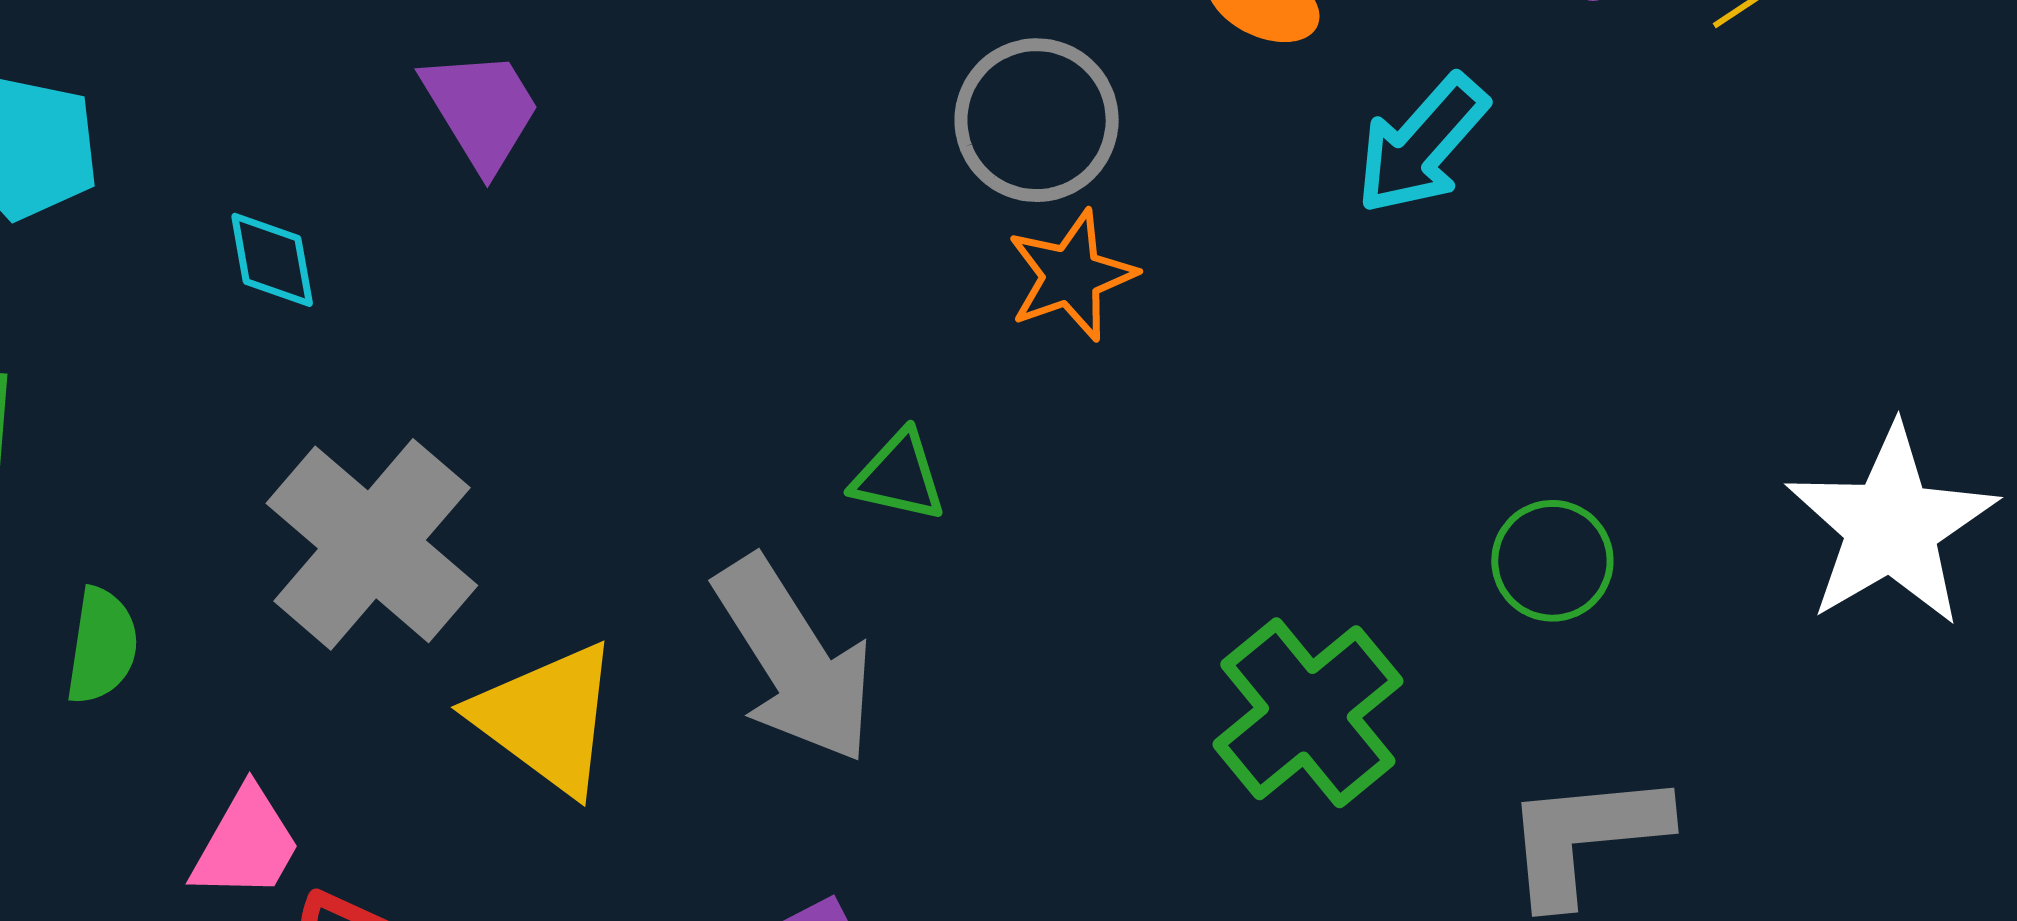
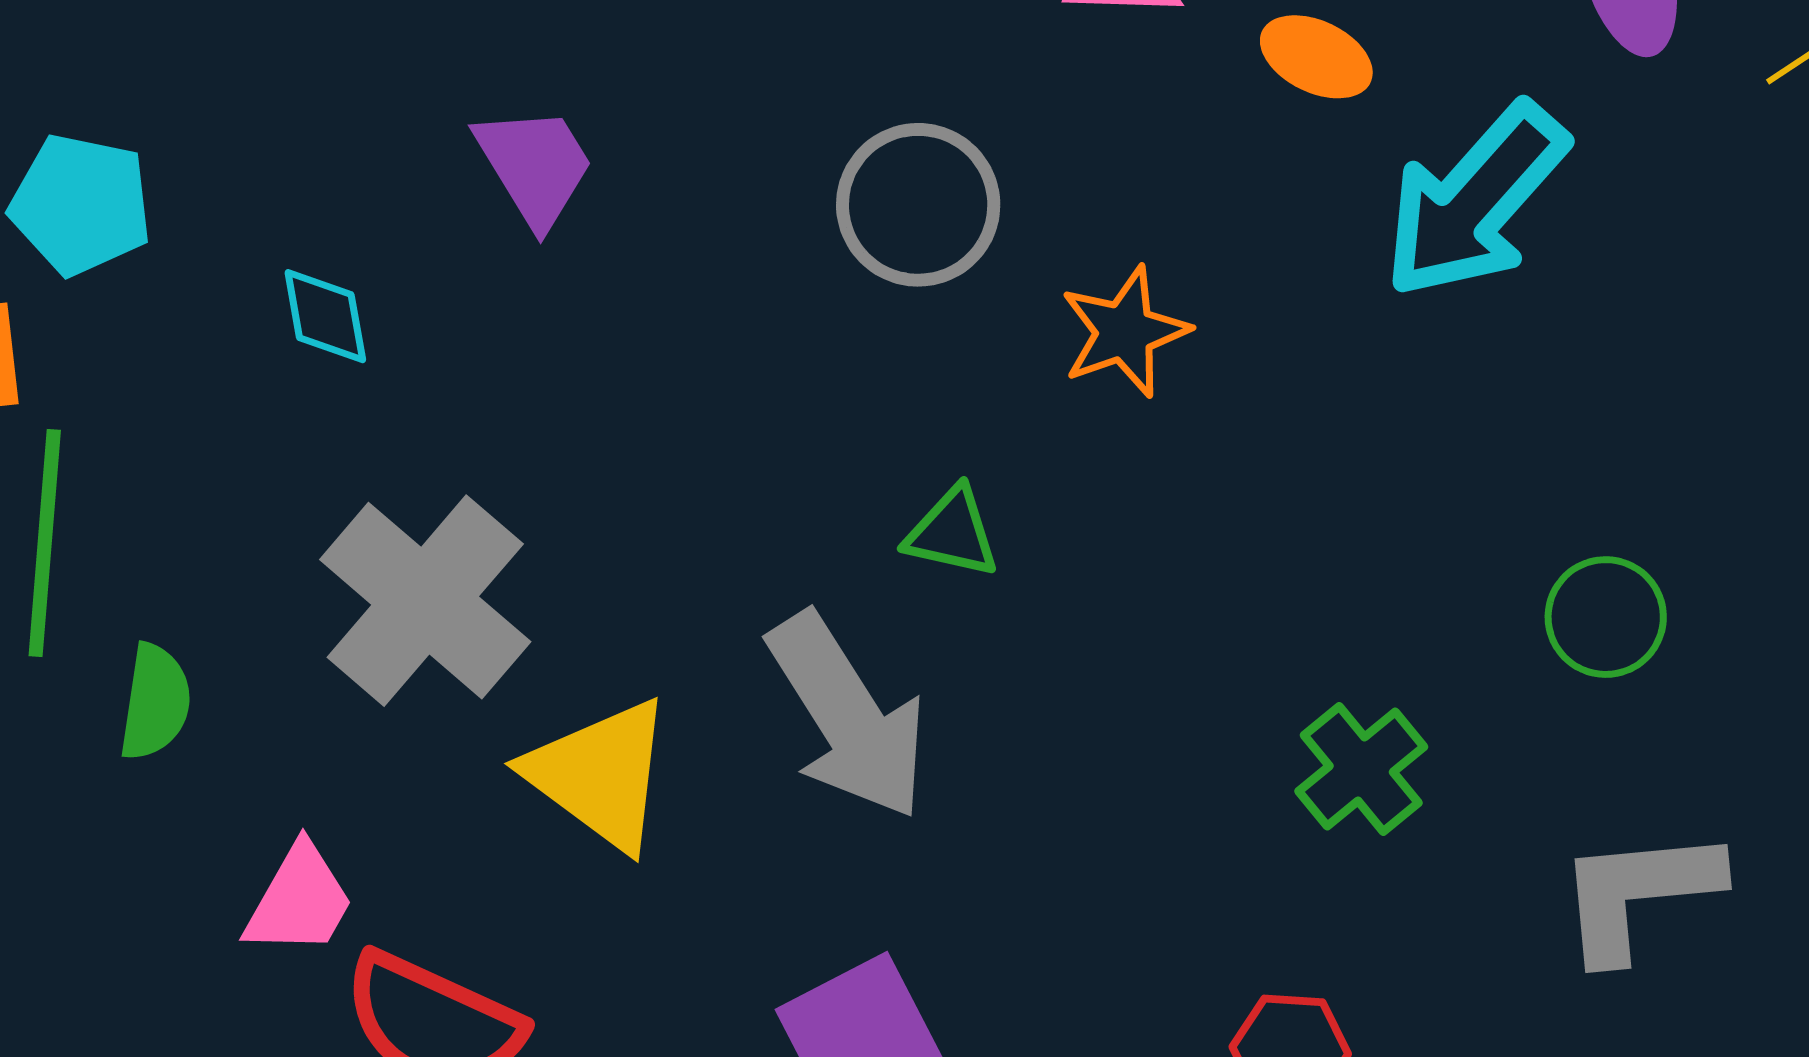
gray circle: (1037, 120) -> (918, 205), moved
cyan arrow: (1422, 145) -> (1475, 201), size x1.4
green cross: (1308, 713) -> (1361, 769), size x0.7

